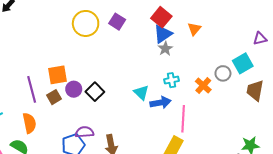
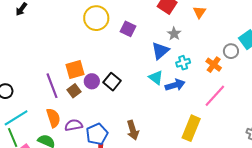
purple square: (117, 22) -> (128, 29), moved
blue triangle: (163, 34) -> (160, 51), moved
pink line: (183, 119) -> (215, 96), moved, turned 45
purple semicircle: (84, 132) -> (74, 125), moved

